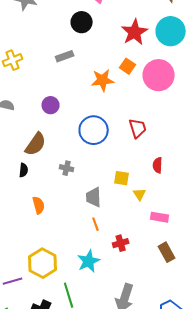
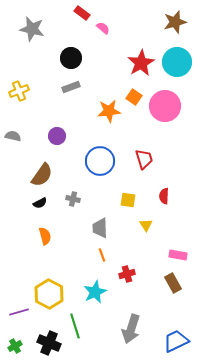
black circle: (82, 22) -> (71, 58), moved
black semicircle: (24, 170) -> (40, 203), moved, turned 56
yellow square: (122, 178) -> (128, 200), moved
pink rectangle: (160, 217) -> (178, 255), moved

